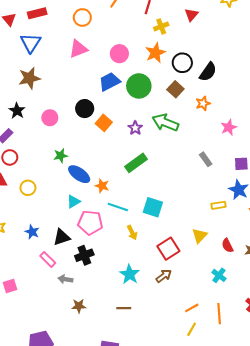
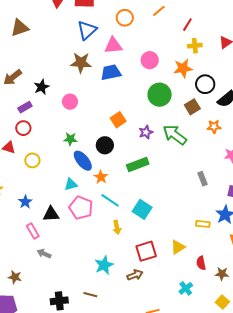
blue triangle: (31, 43) -> (87, 30), moved
brown star: (29, 78) -> (81, 63), moved
blue trapezoid: (110, 82) -> (111, 72), moved
black circle: (85, 109) -> (105, 145), moved
black cross: (84, 255) -> (59, 301), moved
brown star: (79, 306) -> (15, 277), moved

